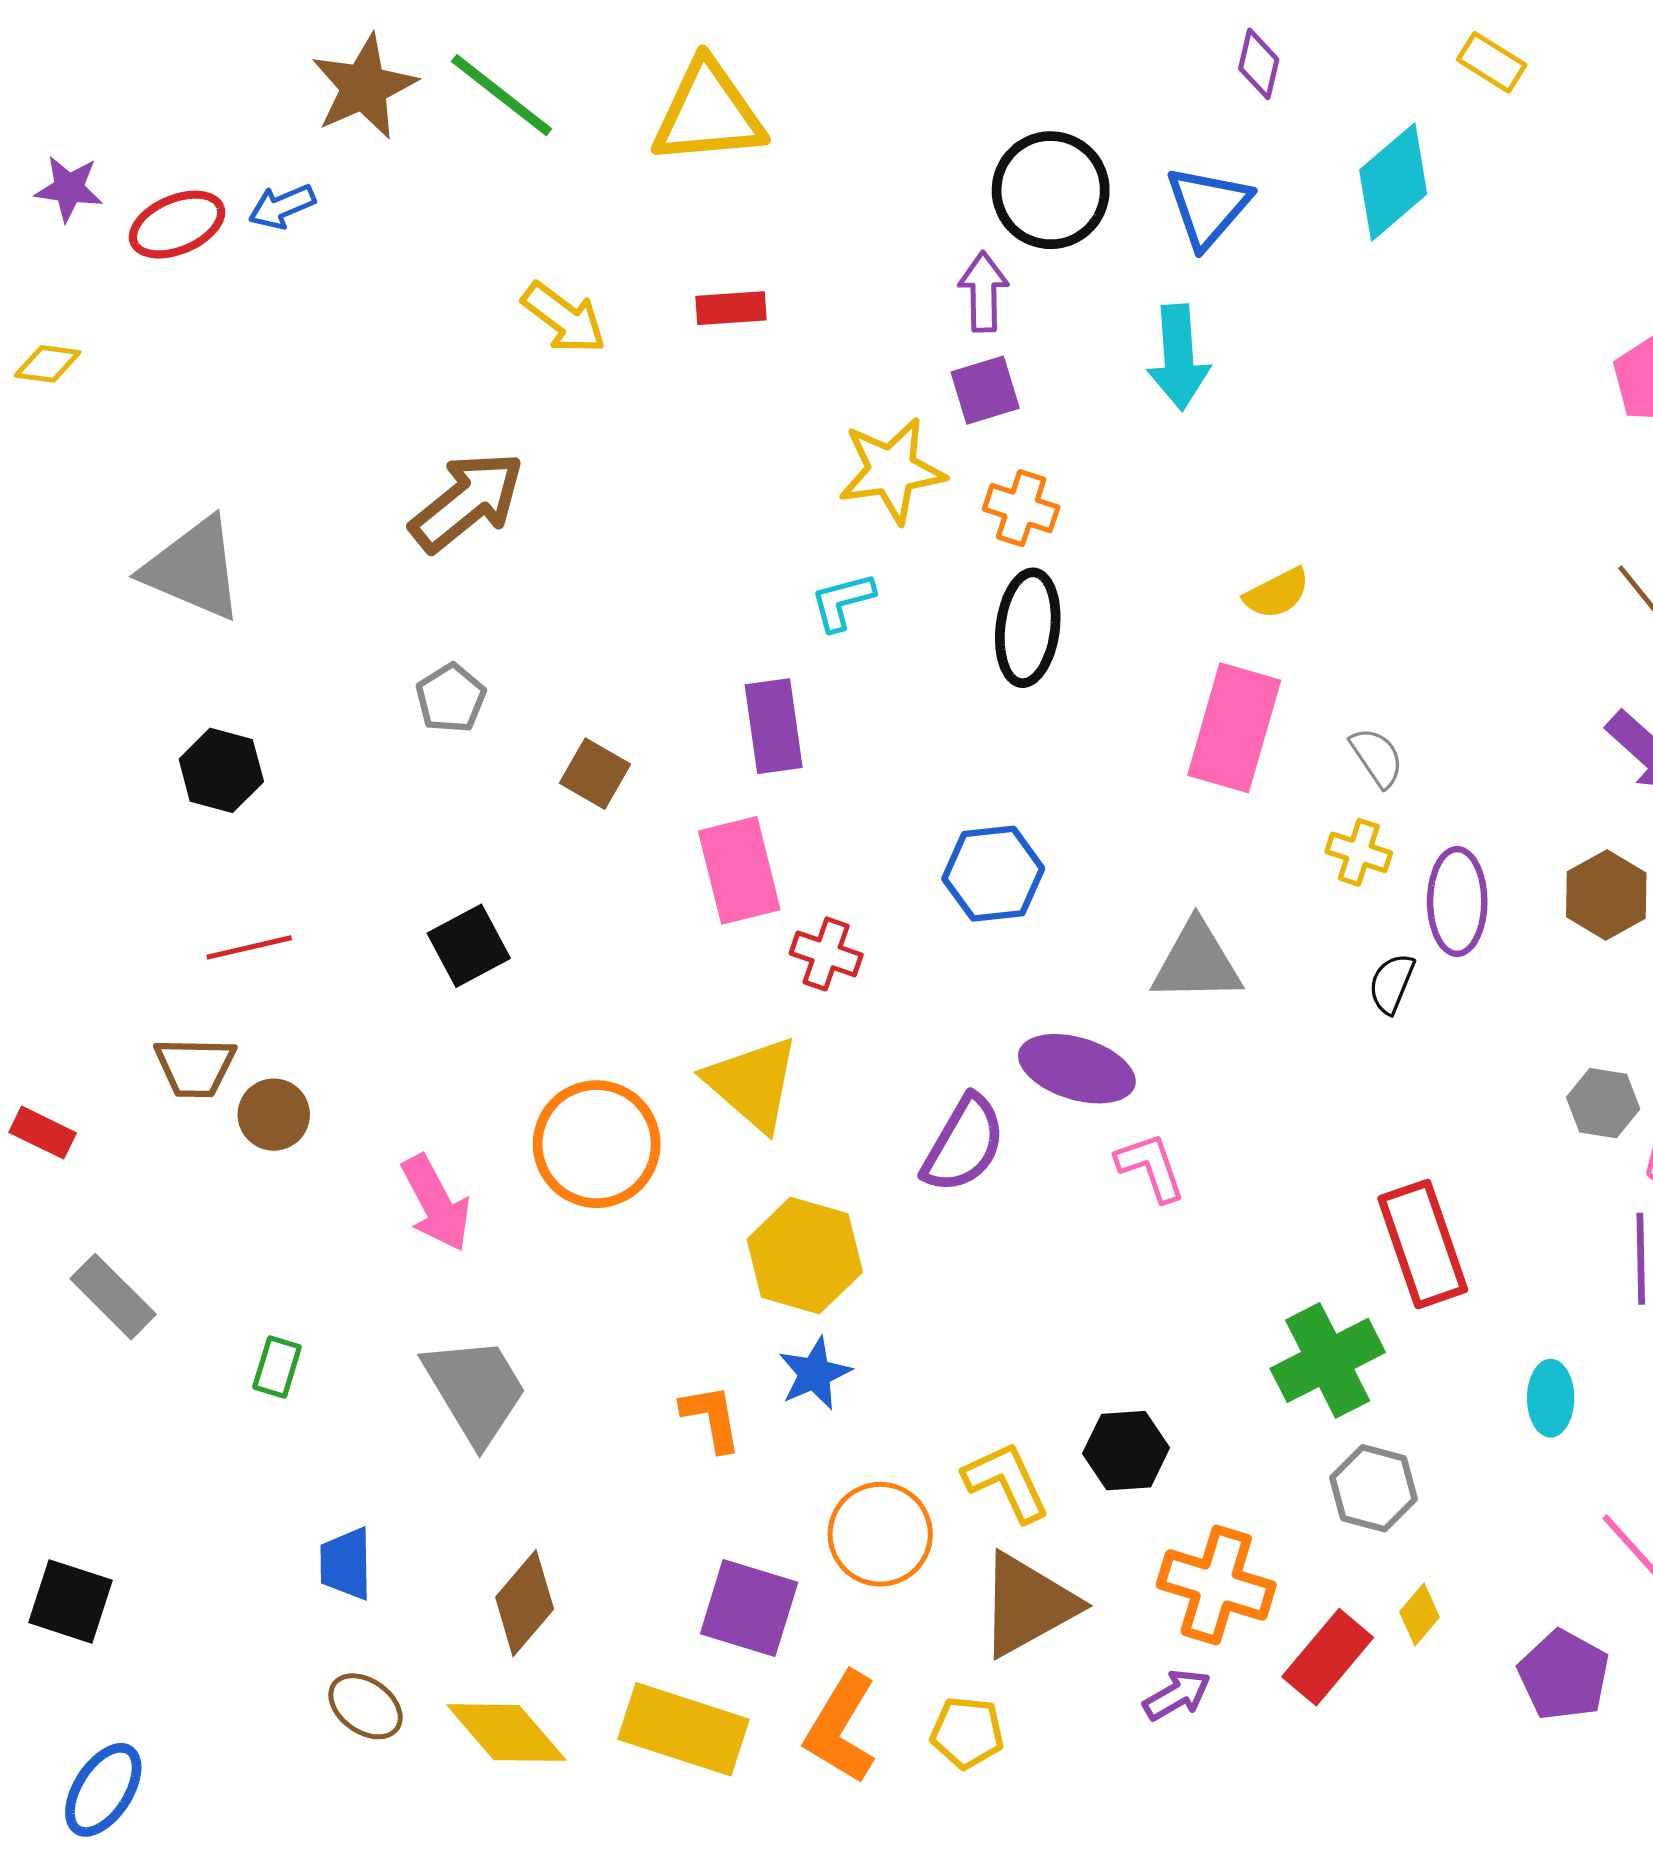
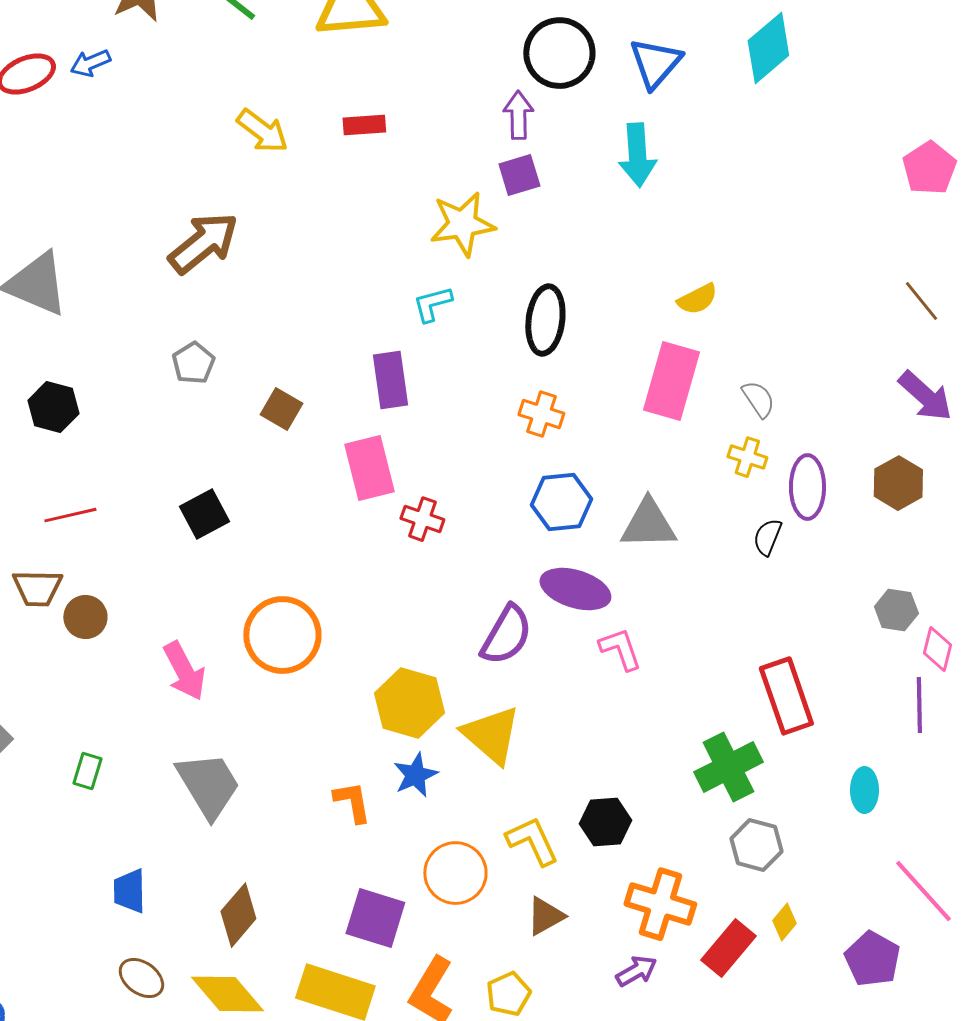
orange cross: (1021, 508) -> (541, 414), moved
blue hexagon: (993, 874) -> (561, 502), moved
yellow triangle: (752, 1083) -> (491, 735), moved
brown triangle: (1028, 1605) -> (545, 916), size x0.6
yellow pentagon: (967, 1733) -> (508, 994), turned -30

